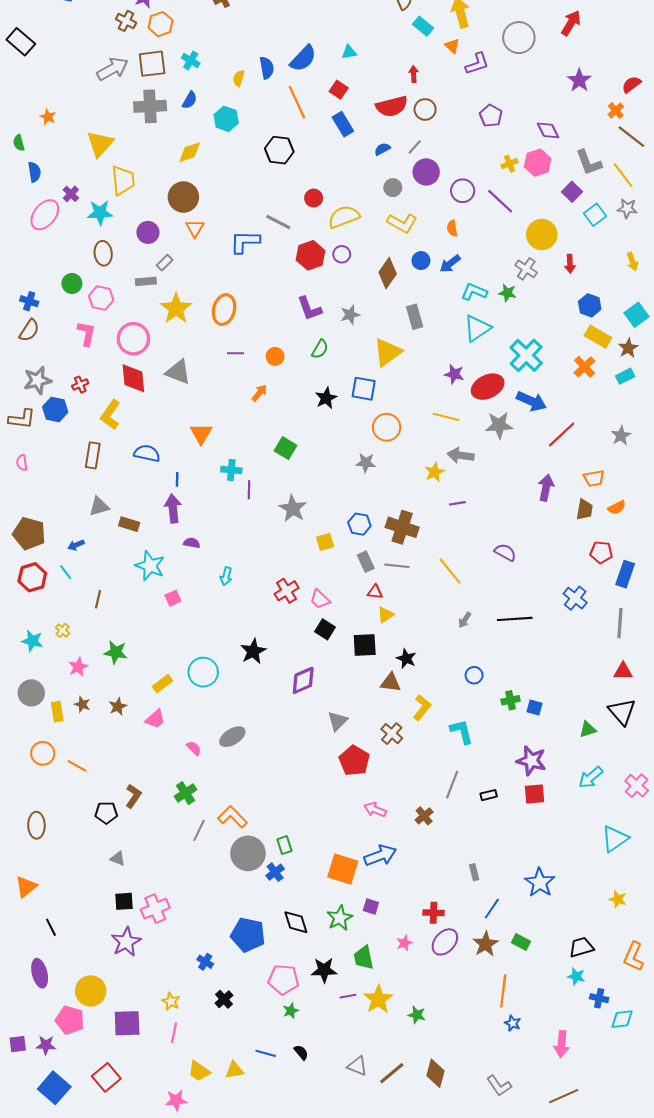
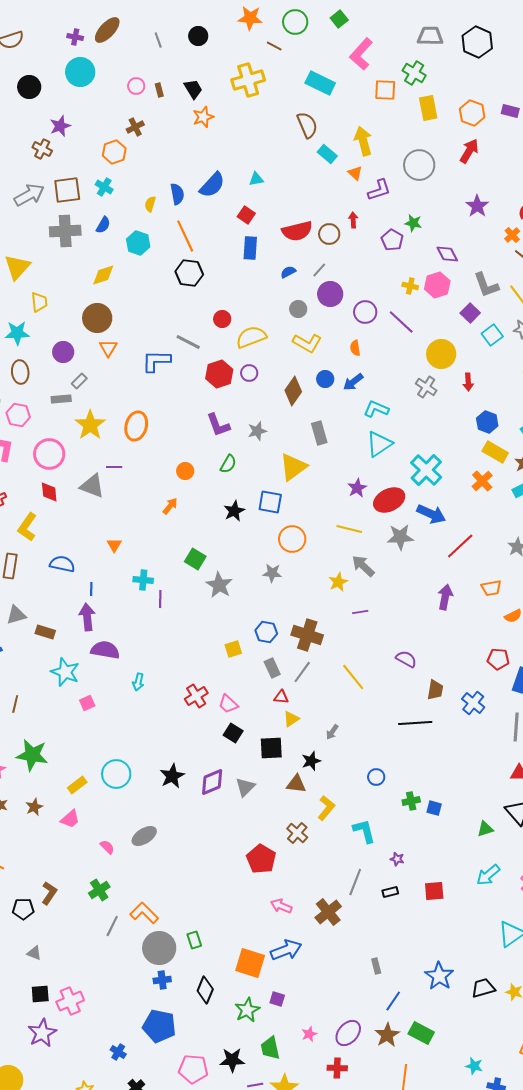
orange hexagon: (160, 24) -> (114, 152), moved
red arrow: (414, 74) -> (353, 220), moved
orange line: (297, 102) -> (185, 236), moved
blue rectangle: (343, 124) -> (250, 248), turned 35
yellow cross: (509, 164) -> (410, 286), turned 35
yellow trapezoid: (123, 180) -> (39, 302), size x0.7
green star: (507, 293) -> (413, 223), moved
purple line: (235, 353) -> (114, 467), moved
purple star: (454, 374) -> (357, 488), turned 30
red diamond: (133, 378) -> (49, 492), size x0.7
orange triangle: (201, 434) -> (114, 545), size x0.7
gray arrow: (461, 455) -> (363, 566), turned 35
gray star: (293, 509) -> (219, 585), moved
brown trapezoid: (585, 510) -> (435, 690), moved
purple semicircle: (192, 543) -> (105, 650), size x1.8
gray line: (397, 566) -> (302, 672), turned -60
gray arrow: (465, 620) -> (332, 732), moved
black star: (253, 651) -> (172, 776), moved
green star: (116, 652) -> (32, 755), size x1.4
black star: (406, 659) -> (311, 761), turned 30
gray triangle: (338, 721) -> (245, 787), moved
purple star: (531, 761) -> (397, 859), moved, size x0.5
brown cross: (424, 816) -> (328, 912), size x1.5
blue cross: (275, 872) -> (162, 980), moved, turned 30
red cross: (433, 913) -> (337, 1068), moved
black diamond: (296, 922) -> (205, 990), moved, turned 40
green rectangle: (521, 942) -> (421, 1033), size x1.4
black trapezoid: (581, 947) -> (483, 988), moved

